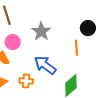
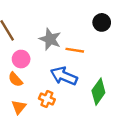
orange line: (76, 48) -> (75, 50), moved, turned -63
orange cross: (26, 81) -> (47, 99), turned 32

